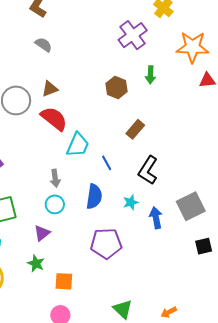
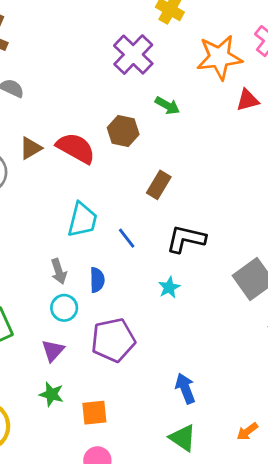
green arrow: (151, 75) -> (167, 106), turned -54
red semicircle: (54, 119) -> (76, 148), moved
black L-shape: (148, 170) -> (186, 239), turned 80
blue semicircle: (94, 197) -> (97, 280), moved, size x0.7
blue arrow: (156, 218) -> (185, 388), moved
purple pentagon: (106, 243) -> (113, 340), moved

